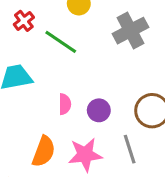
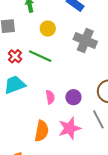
red cross: (24, 21) -> (15, 56), moved
gray cross: (130, 31) -> (85, 40), turned -30

